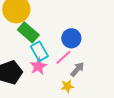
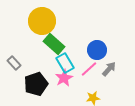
gray arrow: (77, 69) -> (109, 69), moved

